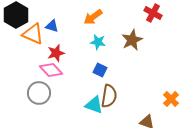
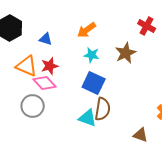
orange triangle: (33, 34) -> (27, 66), moved
blue square: (100, 70) -> (94, 83), size x1.6

